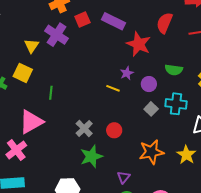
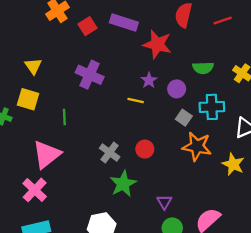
purple cross: (57, 35) -> (90, 75), moved
orange star: (151, 152) -> (197, 146), moved, turned 30

